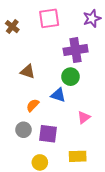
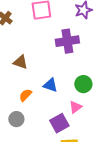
green circle: (70, 77) -> (83, 84), moved
purple square: (48, 134) -> (59, 123), moved, turned -36

